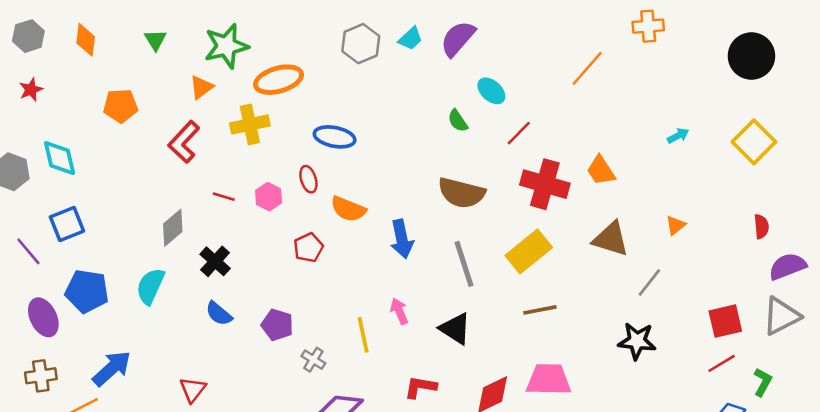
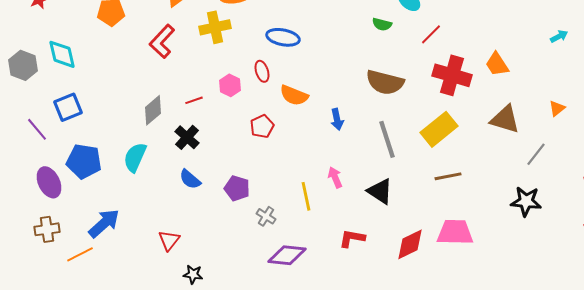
green semicircle: (458, 121) -> (382, 24), turned -42
red line: (224, 197) -> (194, 100), moved, turned -36
blue arrow: (402, 239) -> (337, 119), size x0.7

